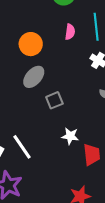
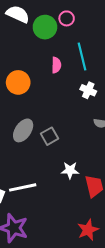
gray ellipse: (34, 77) -> (23, 130), moved
white line: (22, 147) -> (23, 187), turned -60

